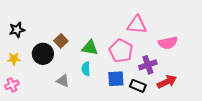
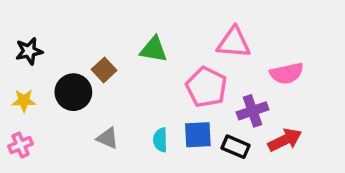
green triangle: (90, 48) -> (154, 49), moved
cyan semicircle: (86, 69) -> (160, 140), moved

